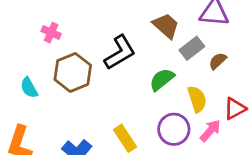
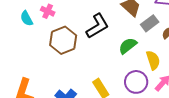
cyan semicircle: (29, 88) -> (27, 18), moved

